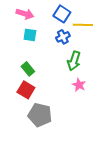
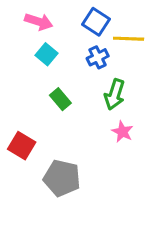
cyan square: (30, 35) -> (46, 54), turned 32
green rectangle: (28, 69) -> (60, 99), moved
red square: (26, 90) -> (22, 146), moved

